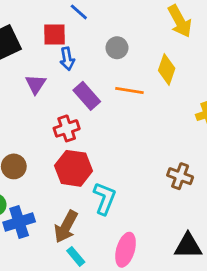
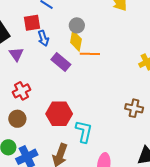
yellow diamond: (167, 69) -> (76, 41), moved
purple triangle: (36, 84) -> (16, 54), moved
red cross: (67, 128) -> (21, 91), moved

